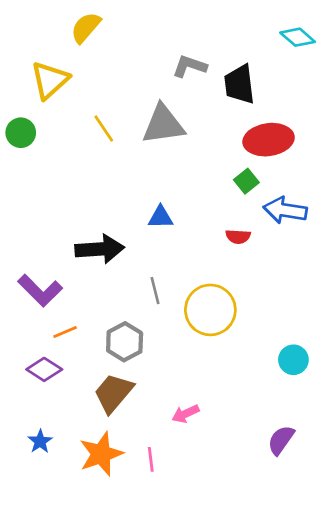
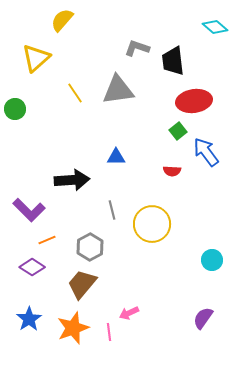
green circle: (21, 133) -> (15, 109), moved
blue arrow: (285, 210) -> (206, 152), turned 44
pink arrow: (185, 414) -> (129, 313), moved
blue star: (40, 441) -> (29, 319), size x1.4

